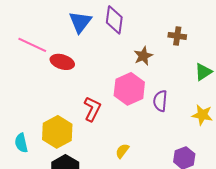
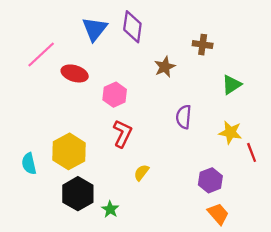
pink line: (32, 45) -> (41, 55), turned -68
pink hexagon: (129, 89) -> (115, 95), moved, size x0.7
red L-shape: (92, 109) -> (122, 134), moved

